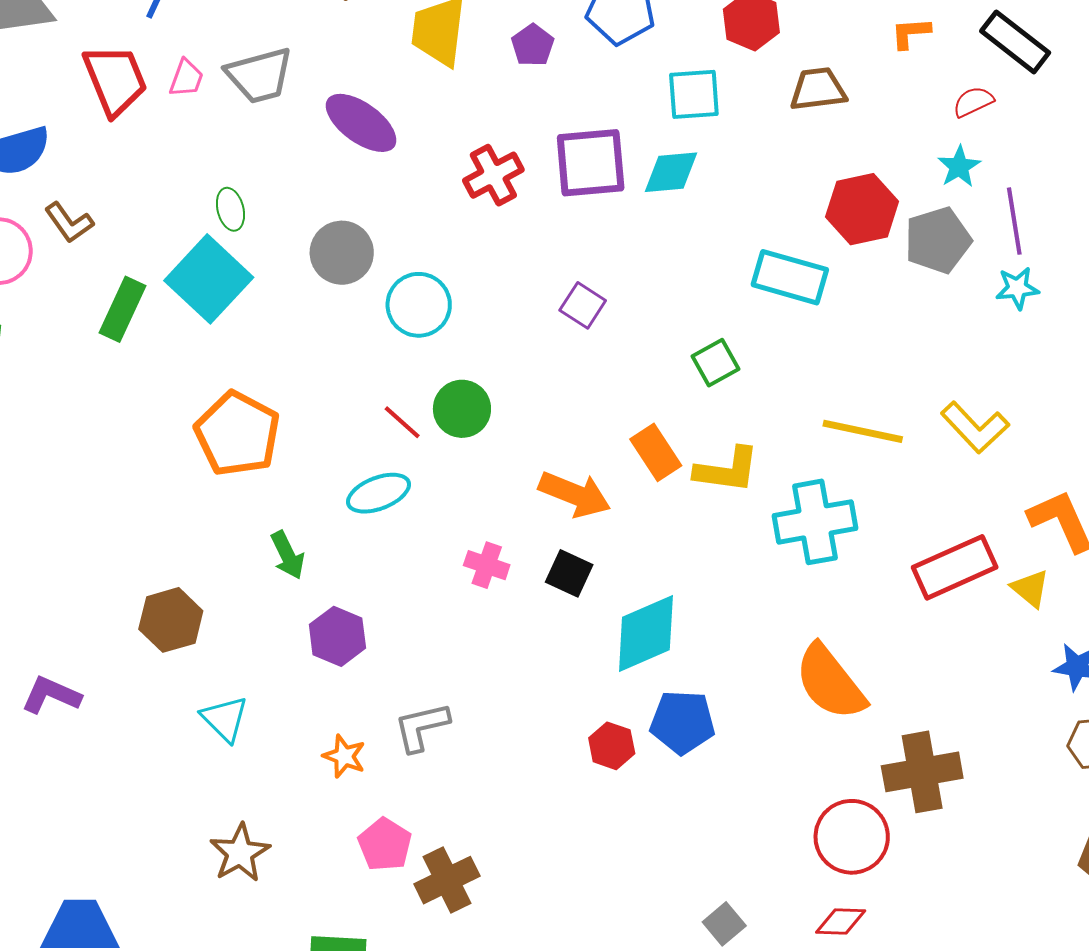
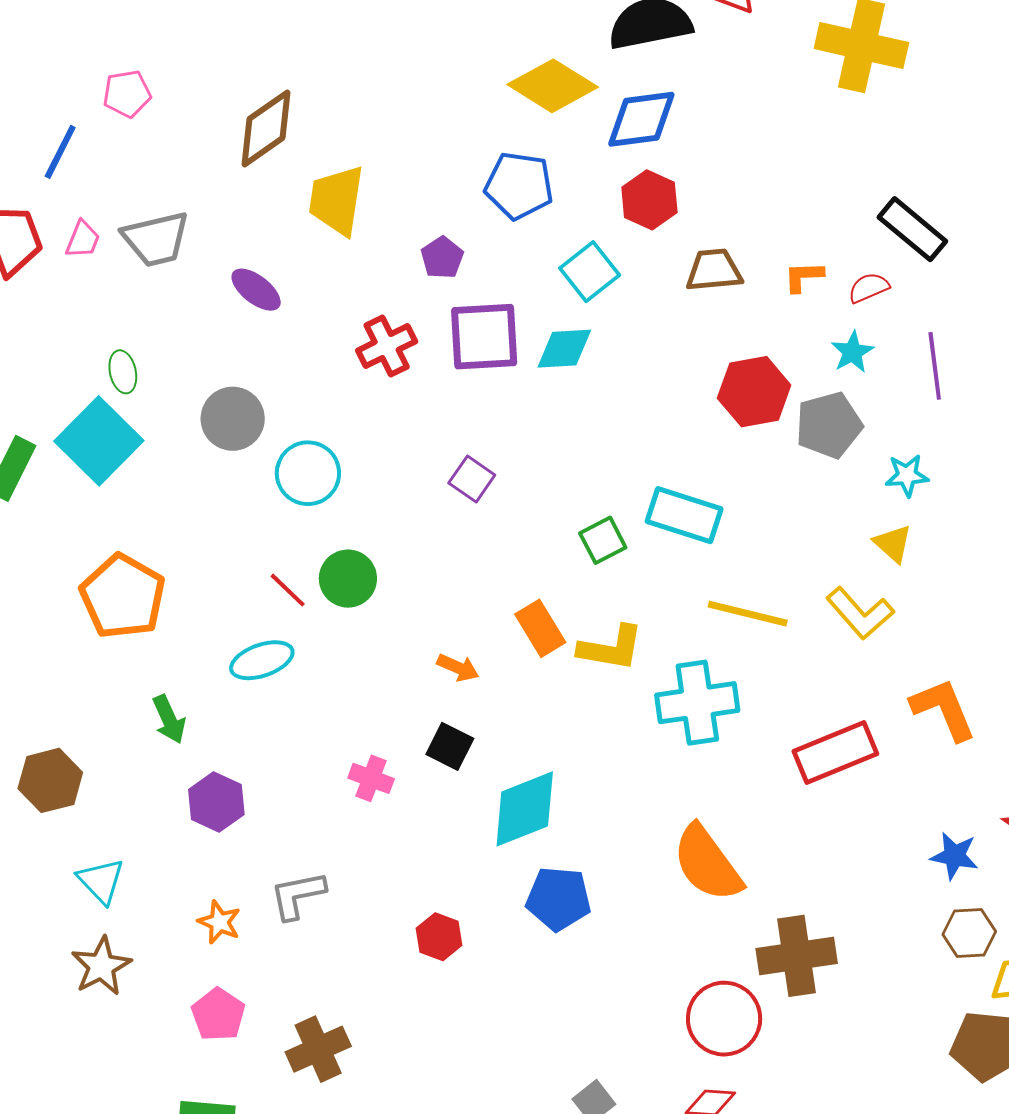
orange L-shape: (911, 33) -> (804, 277), moved
purple pentagon: (533, 45) -> (442, 258), moved
cyan square: (694, 94) -> (590, 272), turned -36
purple ellipse: (361, 123) -> (256, 290), size x0.7
purple line: (1014, 221) -> (935, 366), moved
cyan rectangle: (790, 277) -> (684, 515), moved
orange arrow: (575, 494) -> (458, 668), size x0.6
pink cross: (487, 565) -> (371, 778), moved
yellow triangle: (1030, 588) -> (893, 544), moved
red hexagon: (612, 746) -> (439, 937), moved
pink pentagon: (385, 844) -> (218, 1014), moved
brown star: (240, 853) -> (101, 966), moved

